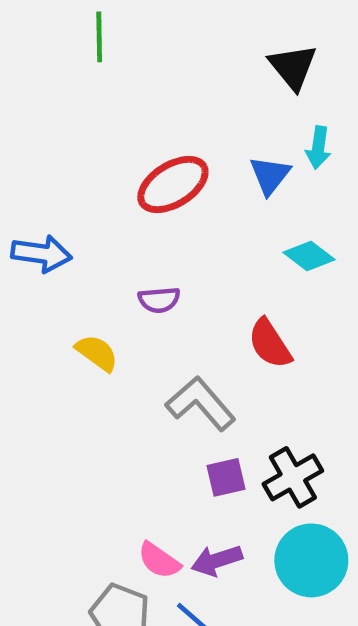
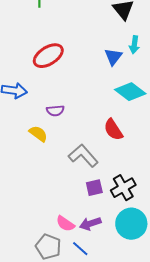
red ellipse: (173, 184) -> (48, 56), moved
cyan diamond: (309, 256) -> (130, 92), size x1.4
purple semicircle: (159, 300) -> (55, 111), moved

